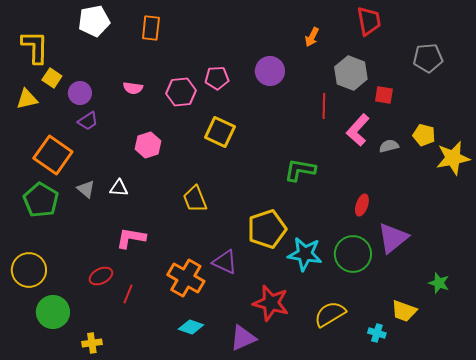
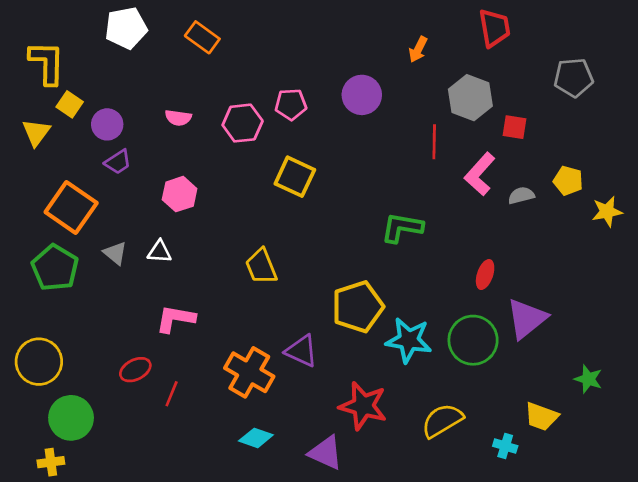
orange rectangle: (151, 28) -> (202, 37), turned -60
yellow triangle: (27, 99) -> (36, 132), turned -40
pink hexagon: (148, 145) -> (180, 194), moved
yellow star: (453, 158) -> (607, 212), size x0.7
purple triangle: (243, 338) -> (326, 453), turned 48
yellow cross: (92, 343) -> (51, 462), moved

